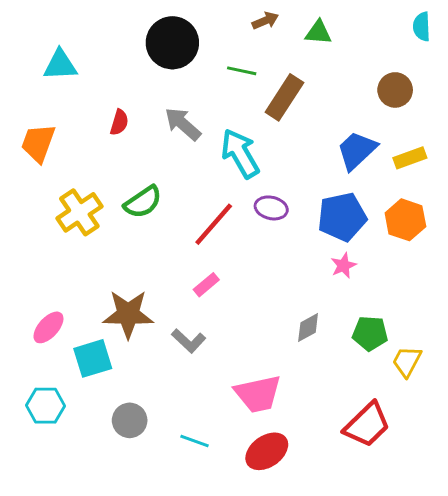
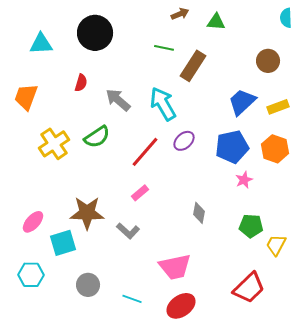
black circle: (172, 43) -> (95, 33), moved
gray arrow: (183, 124) -> (118, 100), moved
purple ellipse: (271, 208) -> (184, 141), turned -55
pink star: (343, 265) -> (244, 180), moved
gray diamond: (308, 327) -> (199, 213), moved, turned -50

